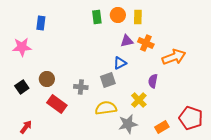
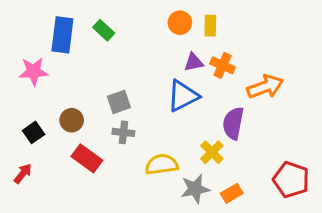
green rectangle: (97, 17) -> (104, 30), moved, turned -40
blue rectangle: (41, 23) -> (62, 35), size x1.6
blue triangle: (120, 63) -> (183, 96), size x1.6
gray square: (108, 80) -> (119, 102), moved
purple semicircle: (153, 81) -> (233, 123), size x1.5
red arrow: (26, 127) -> (23, 174), moved
orange rectangle: (162, 127) -> (232, 193), moved

